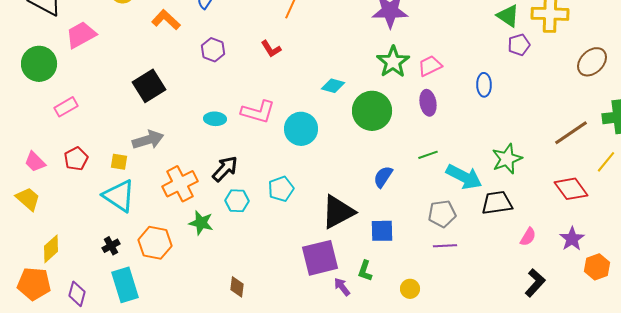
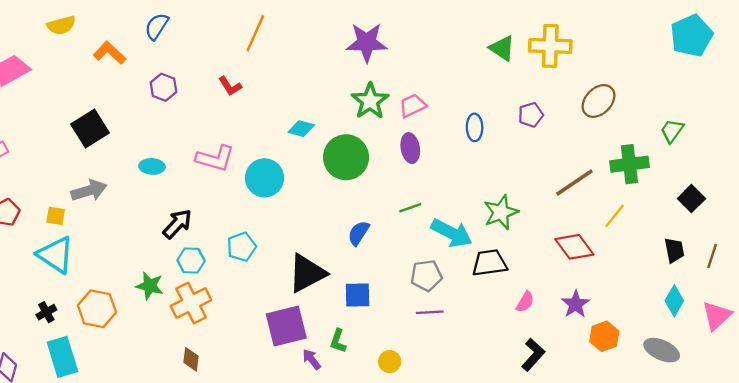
purple pentagon: (519, 45) -> (531, 115), moved
cyan ellipse: (215, 119) -> (152, 166), moved
orange cross: (180, 184) -> (191, 303), moved

